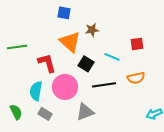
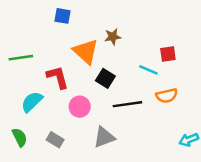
blue square: (64, 13) -> (63, 16), moved
cyan line: (112, 57) -> (148, 70), moved
pink circle: (65, 87) -> (80, 107), size x0.7
cyan semicircle: (36, 91) -> (32, 102), moved, turned 36

